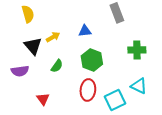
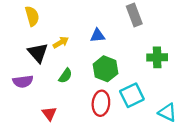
cyan triangle: (139, 86) -> (167, 112), moved
cyan square: (115, 100) -> (132, 95), moved

